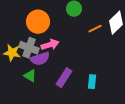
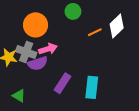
green triangle: (30, 76) -> (19, 96), moved
cyan rectangle: (92, 82) -> (92, 87), size x1.5

